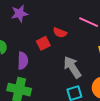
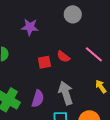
purple semicircle: (23, 61) -> (38, 99), moved

